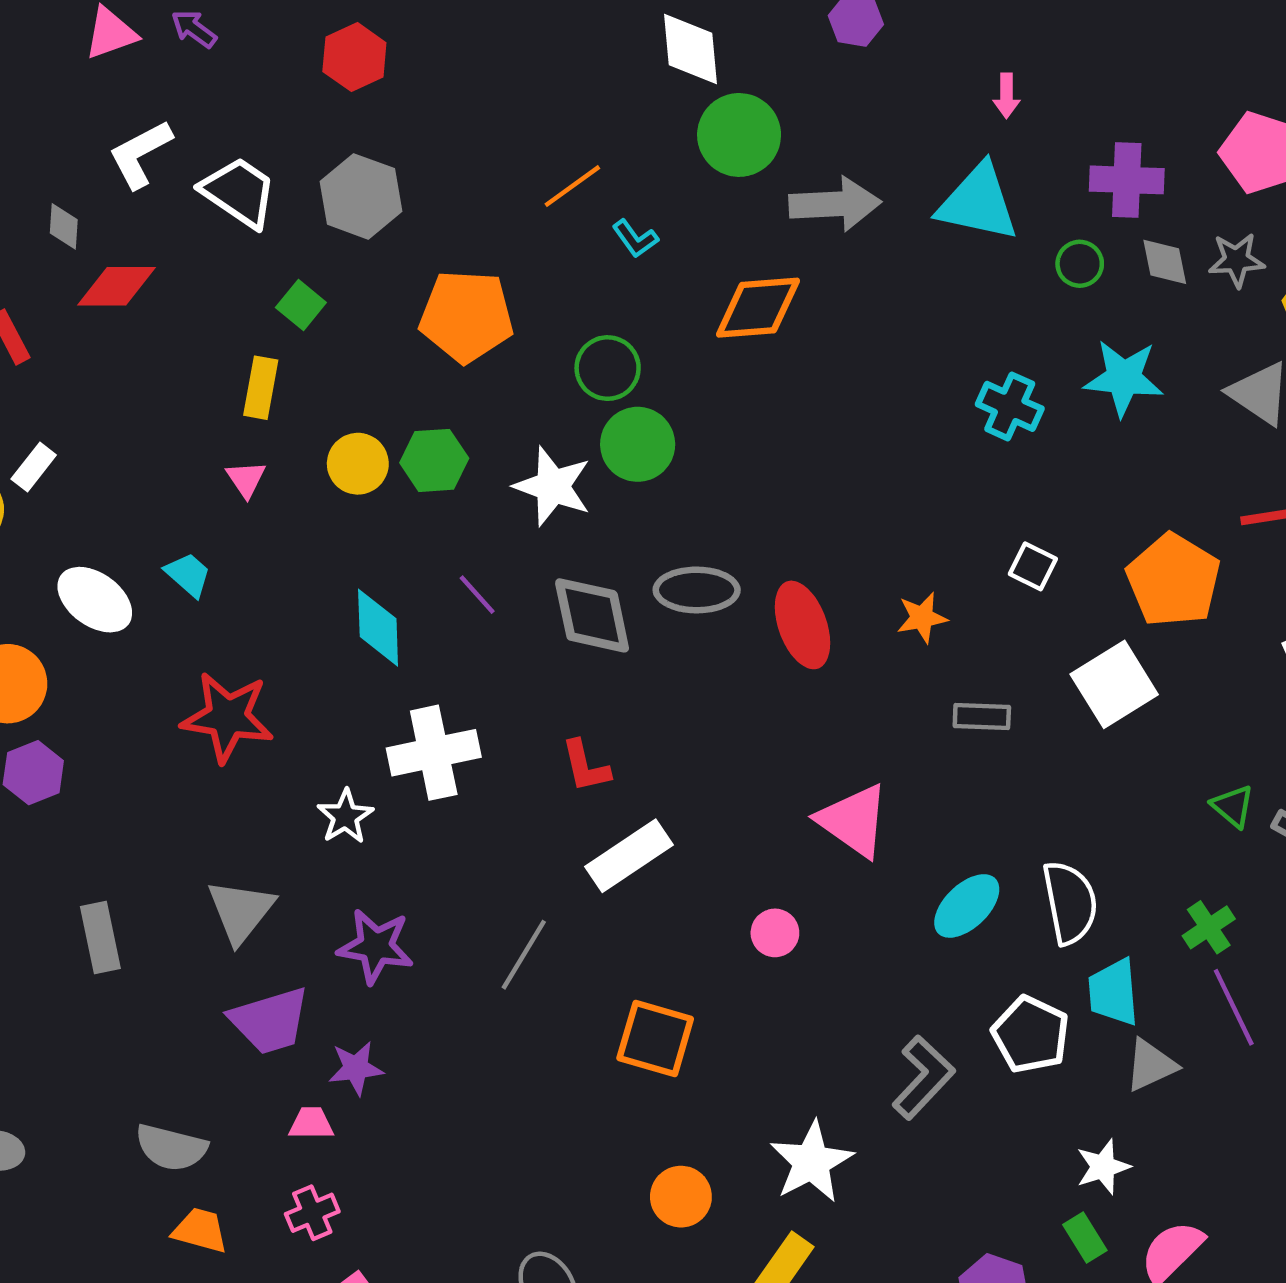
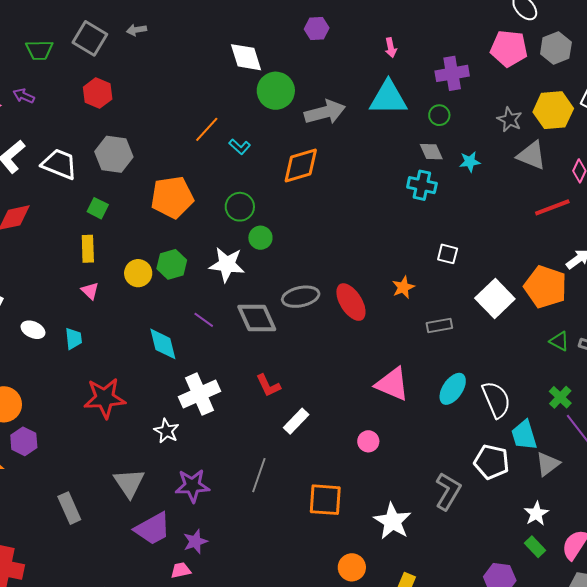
gray star: (1236, 260) -> (510, 119), moved, turned -30
gray diamond: (1165, 262) -> (431, 152), moved
cyan star: (1124, 378) -> (470, 162), size x0.6
green circle: (638, 444) -> (260, 238), size x0.7
cyan trapezoid: (188, 575) -> (73, 339), turned 55
orange pentagon: (1173, 580) -> (545, 287), moved
white ellipse: (95, 600) -> (33, 330), moved, size x0.7
white rectangle: (629, 856) -> (296, 421), size x0.7
cyan ellipse: (967, 906) -> (453, 389), moved
white star: (811, 1162) -> (392, 521), moved

